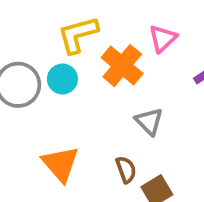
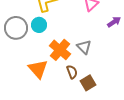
orange cross: (122, 66) -> (60, 50), moved

